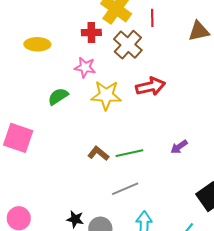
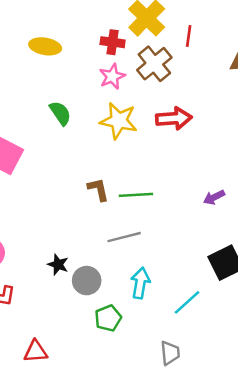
pink star: (85, 67) -> (112, 76), moved, turned 30
green semicircle: (58, 96) -> (60, 113), turned 80
purple arrow: (179, 147) -> (214, 197), moved
brown L-shape: (98, 153) -> (98, 189), turned 30

